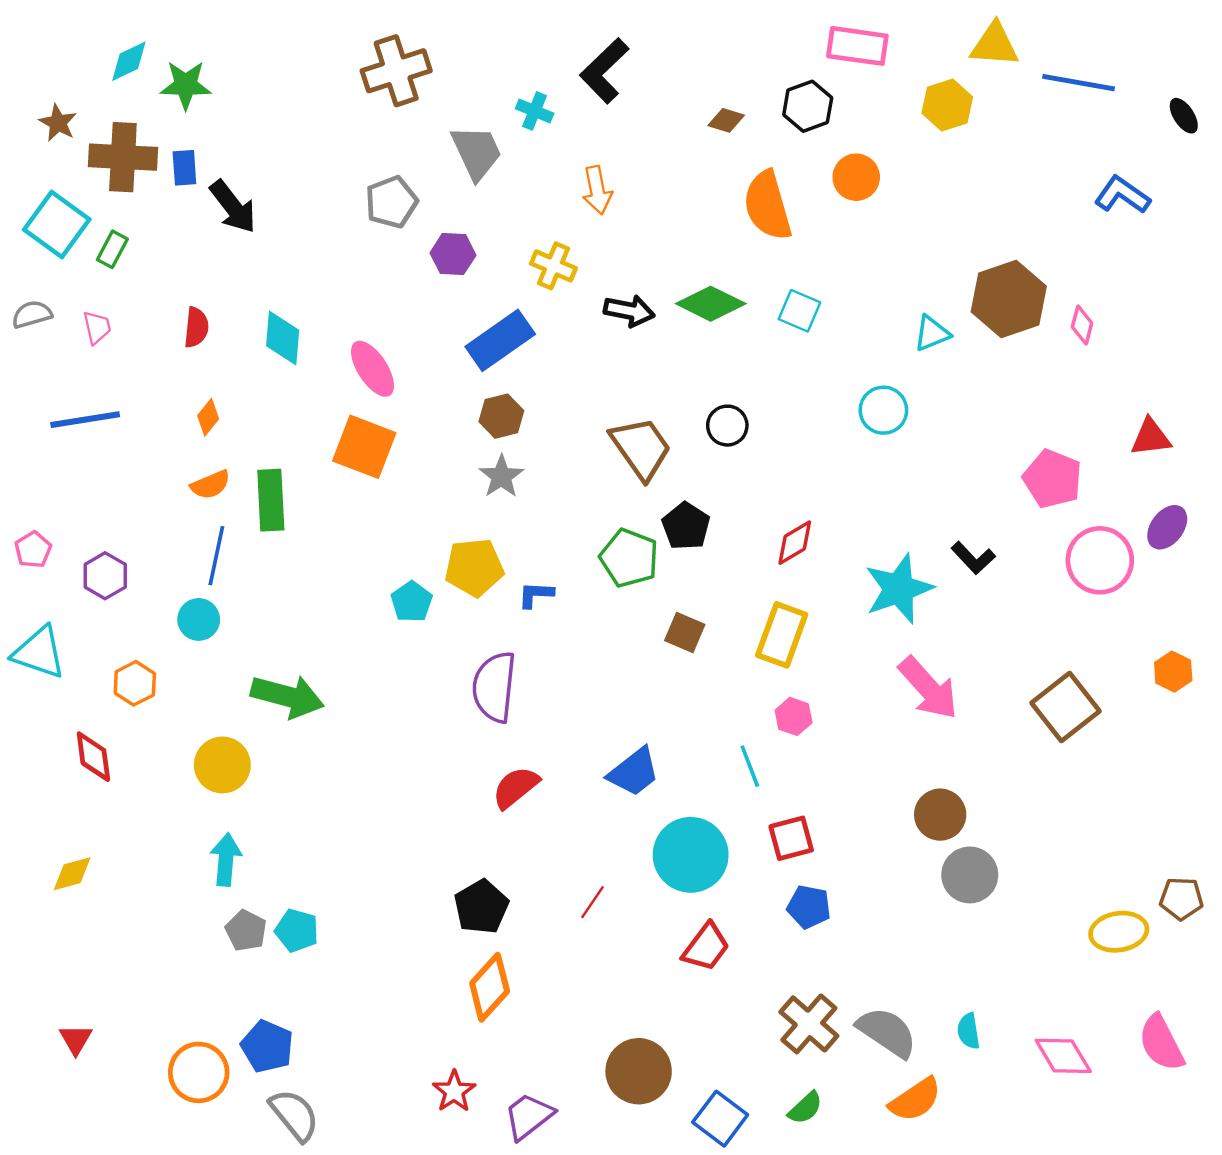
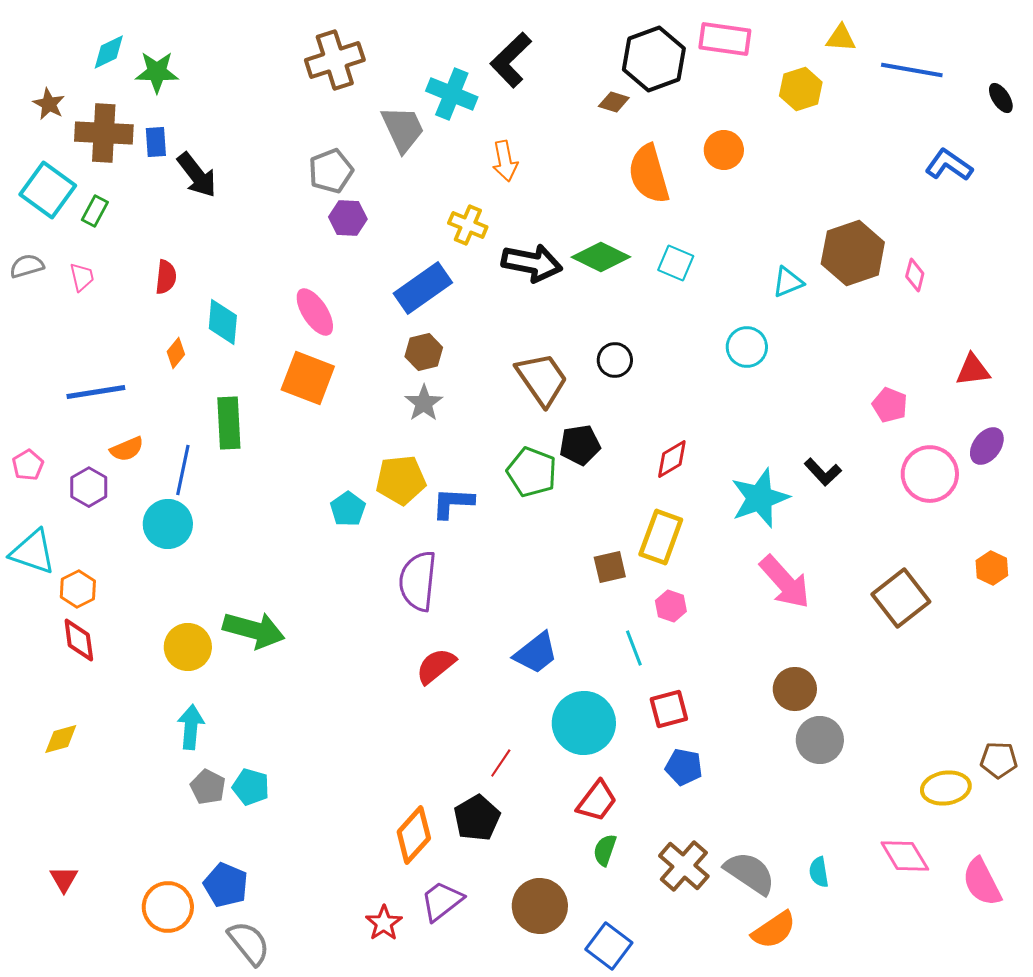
yellow triangle: (995, 45) -> (841, 38), size x0.7
black hexagon: (808, 106) -> (654, 59), moved, size x1.5
cyan cross: (535, 111) -> (452, 94), size x1.6
purple hexagon: (453, 254) -> (348, 218), moved
black arrow: (629, 311) -> (532, 263), size x1.4
cyan diamond: (283, 338) -> (223, 322), moved
blue line: (85, 420) -> (96, 392), moved
pink pentagon: (1053, 479) -> (890, 405), size x0.7
orange semicircle: (211, 485) -> (127, 449), moved
black pentagon: (686, 526) -> (580, 445), turned 30
blue L-shape: (536, 595) -> (453, 503), size x1.4
cyan circle: (199, 619) -> (168, 524), size x1.4
brown square: (685, 632) -> (610, 567), moved, turned -36
orange hexagon: (135, 683) -> (78, 589), moved
green arrow: (287, 696) -> (254, 630), moved
black pentagon: (481, 907) -> (477, 818), moved
pink diamond: (1063, 1056) -> (905, 856), moved
green semicircle: (805, 1108) -> (605, 850), moved, turned 152
purple trapezoid: (529, 1116) -> (442, 901), moved

